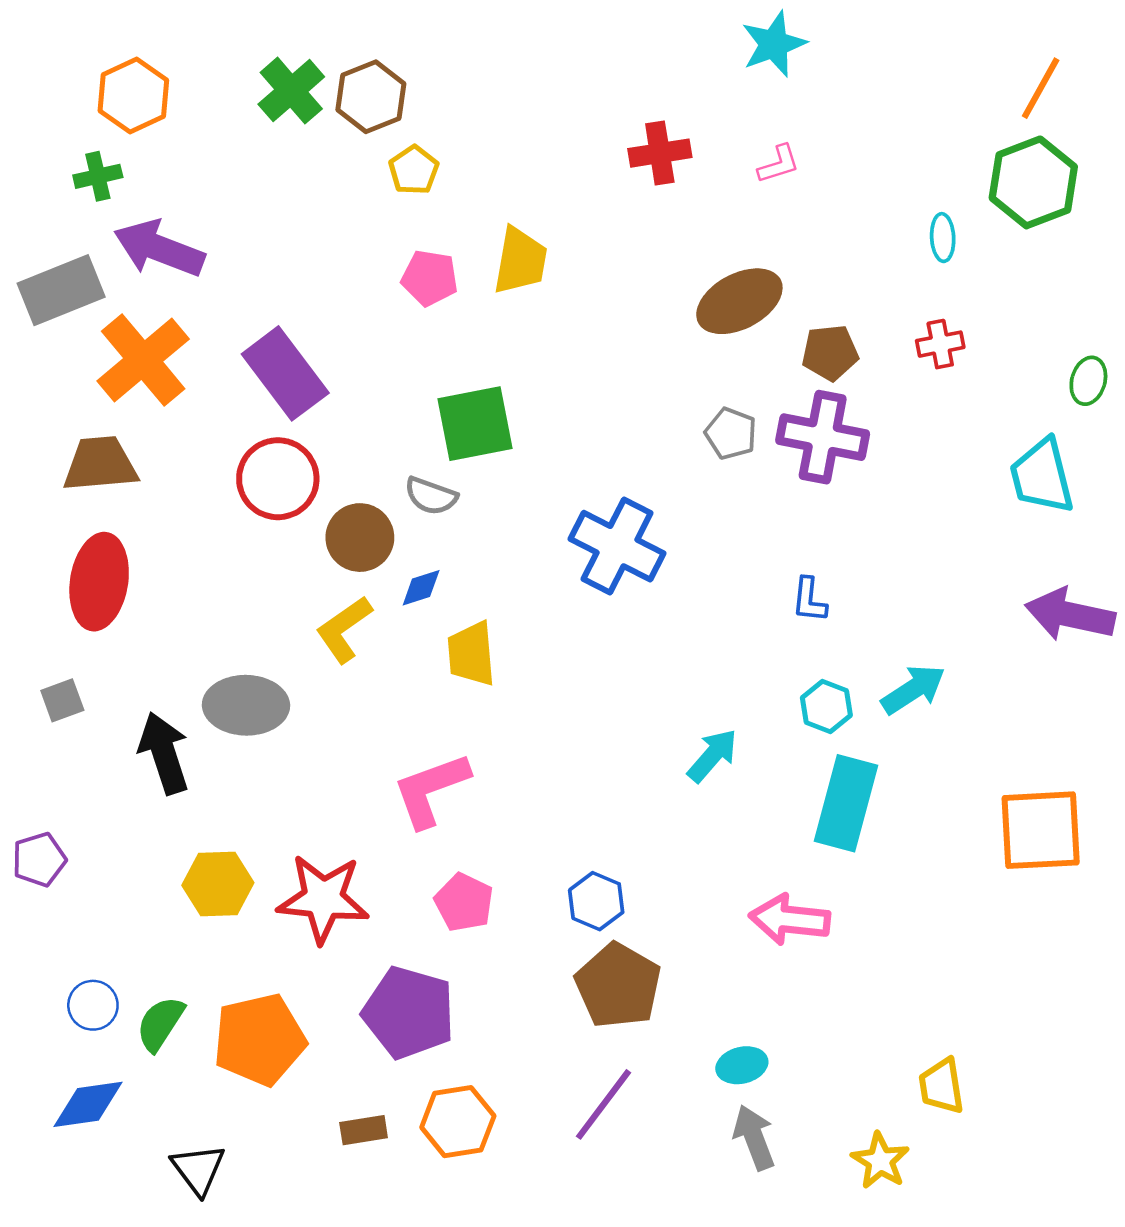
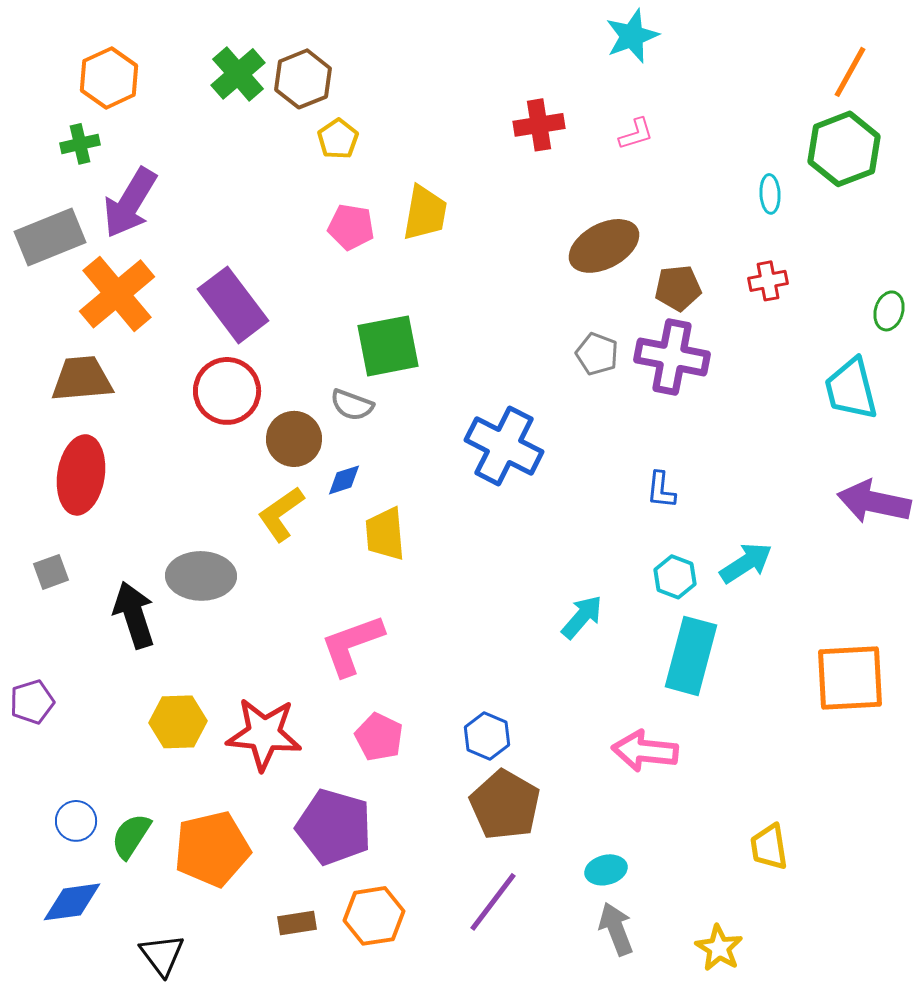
purple arrow: (159, 249) -> (130, 203), turned -80
yellow trapezoid: (941, 1086) -> (769, 847), moved

